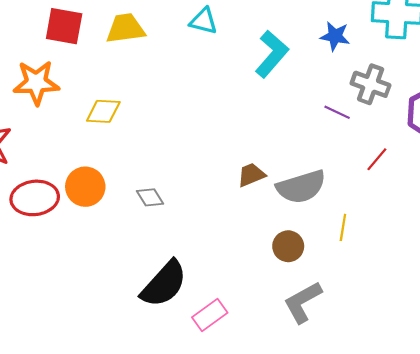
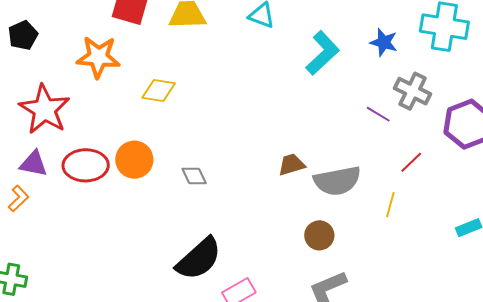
yellow line: (343, 227) -> (390, 205), moved

